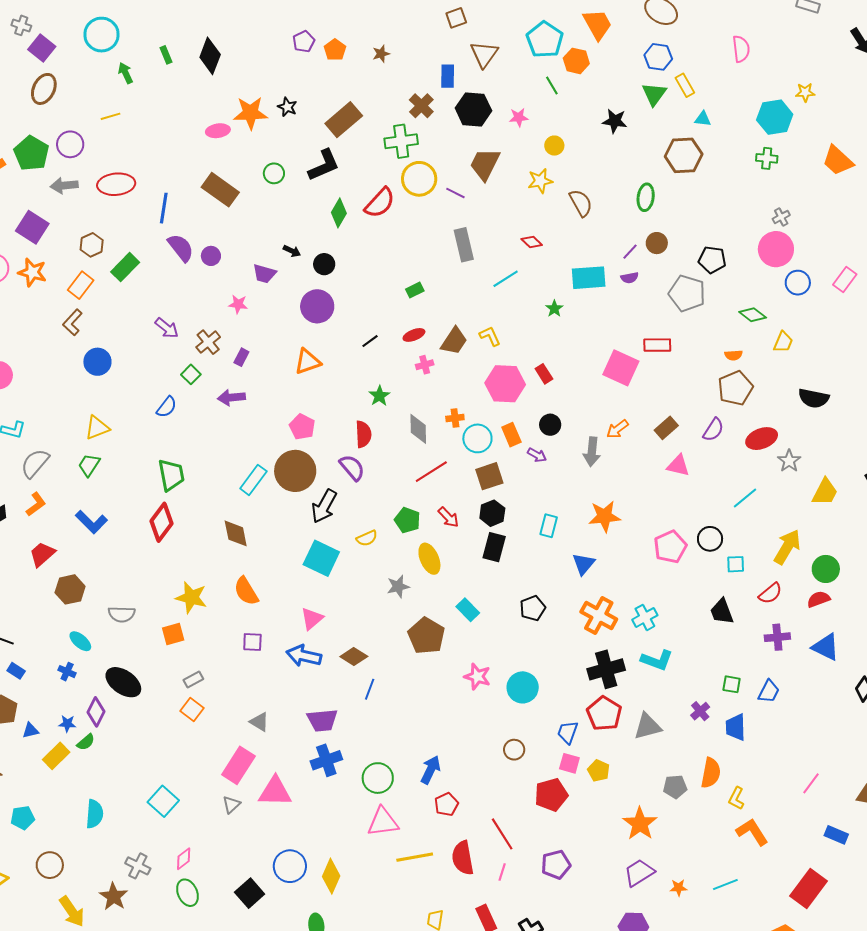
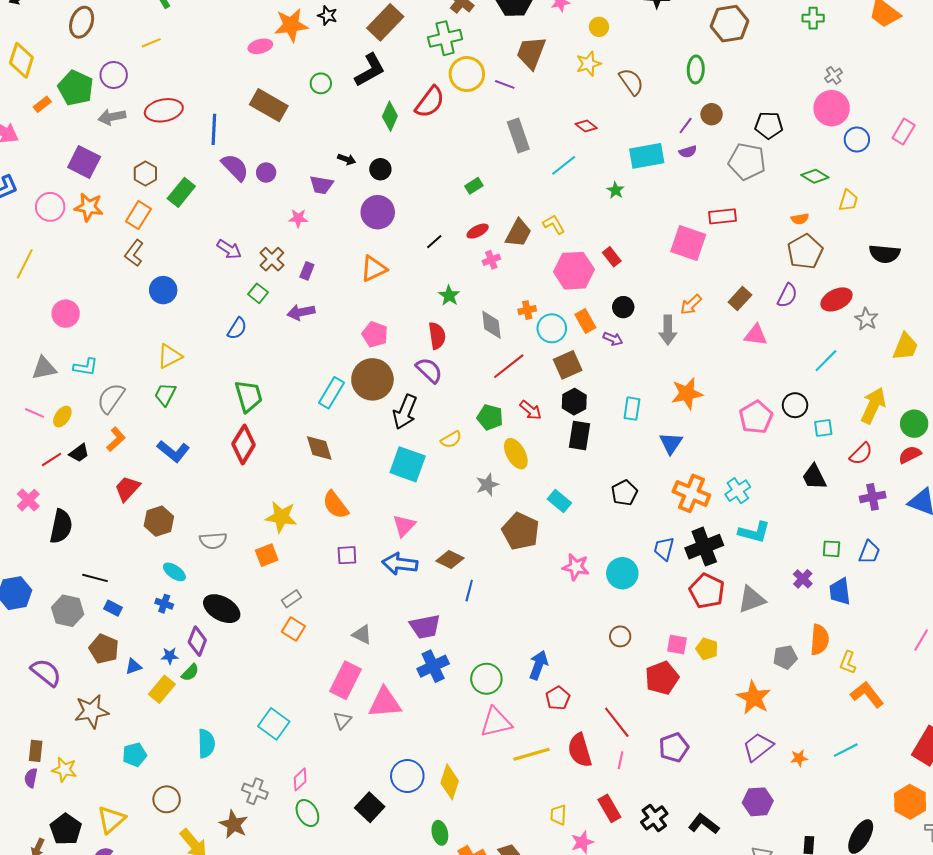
blue trapezoid: (568, 732) -> (664, 549), moved

